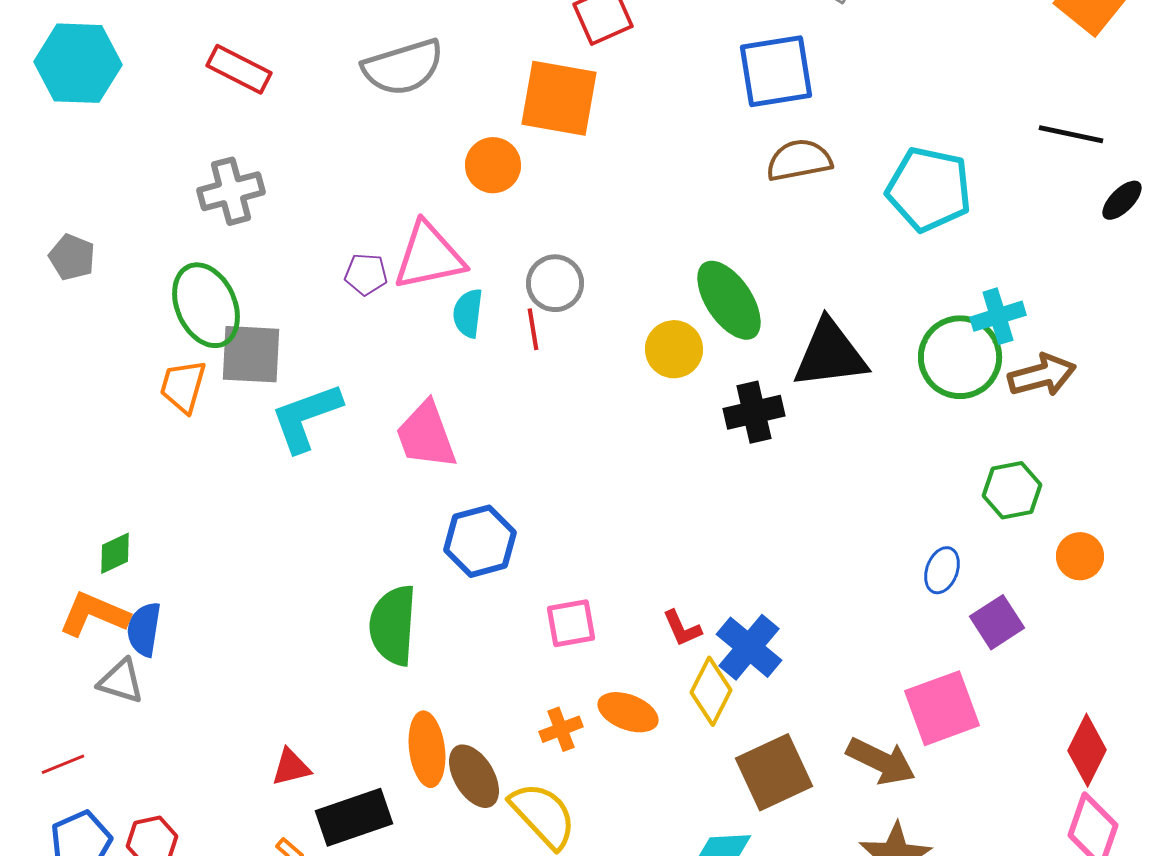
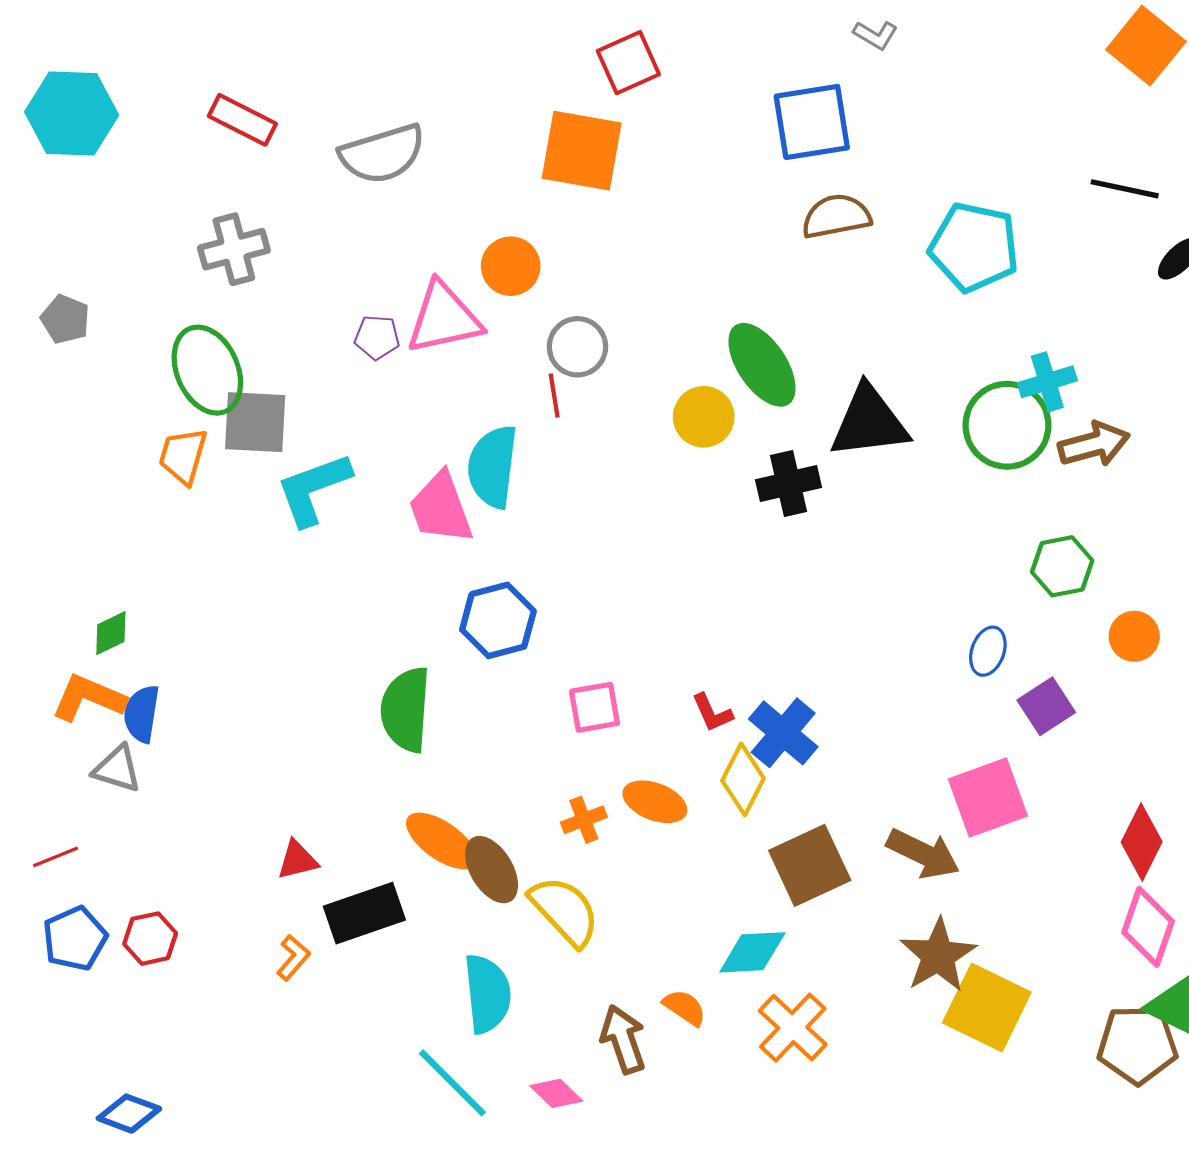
gray semicircle: (403, 67) -> (382, 154), moved
orange circle: (493, 165) -> (511, 266), moved
cyan semicircle: (468, 313) -> (493, 467), moved, size x1.6
orange ellipse: (427, 749) -> (442, 841), turned -48

